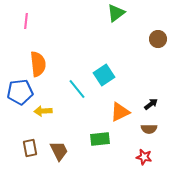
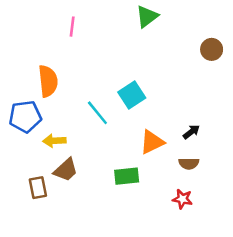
pink line: (26, 21) -> (72, 27), moved
brown circle: (158, 39) -> (212, 49), moved
brown trapezoid: (59, 151) -> (66, 170), moved, turned 75

